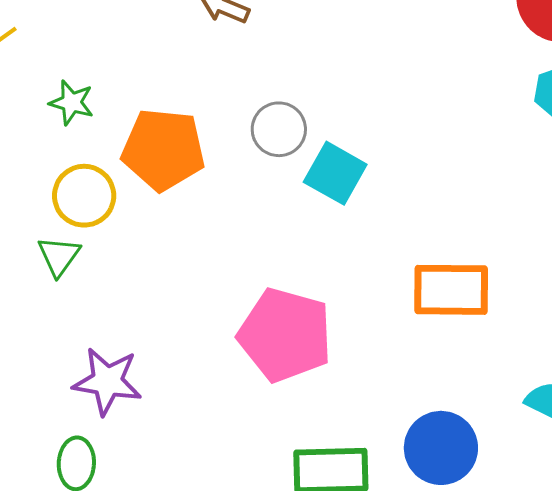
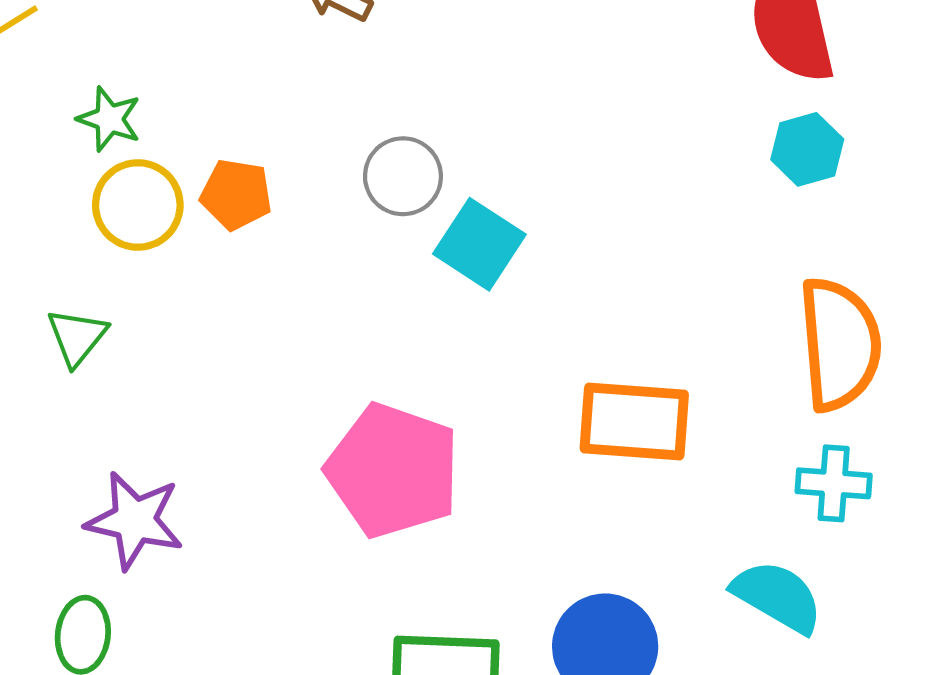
orange pentagon: (163, 149) -> (236, 194), size x0.6
yellow circle: (84, 196) -> (138, 205), moved

